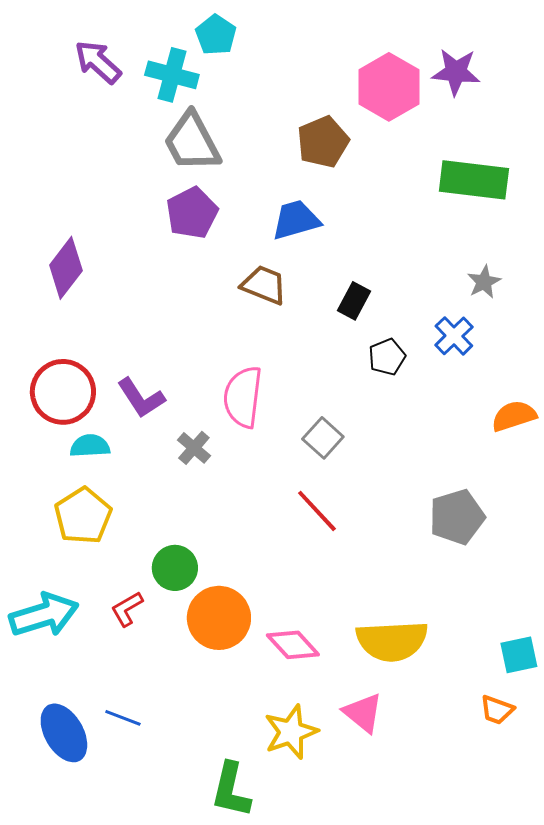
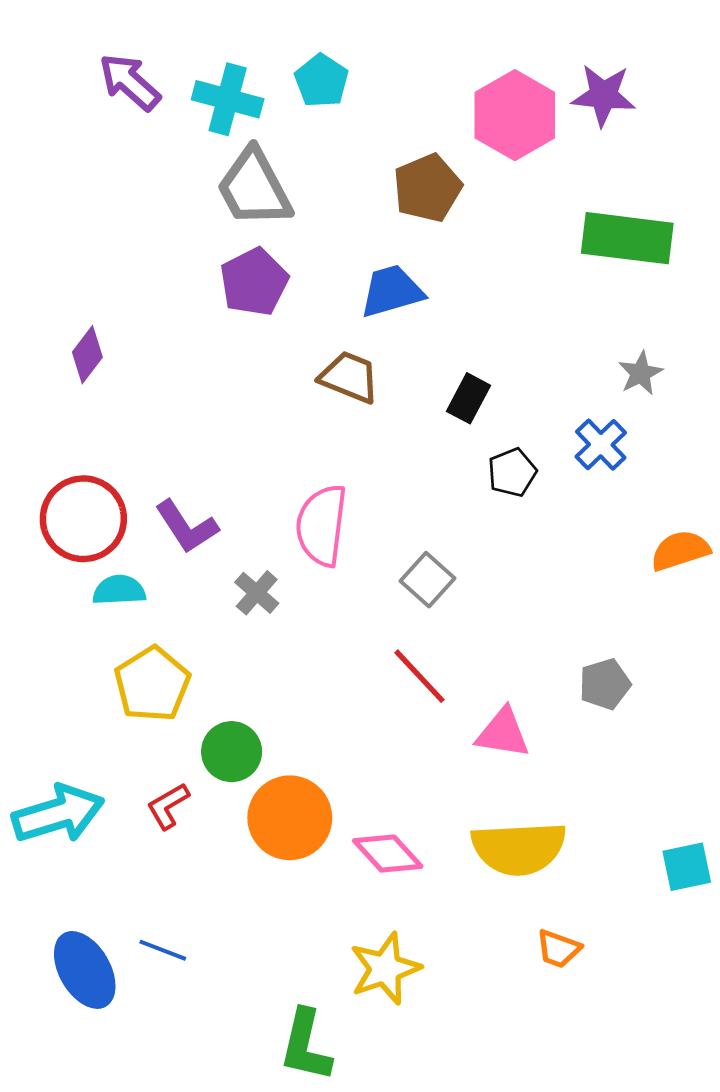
cyan pentagon: (216, 35) -> (322, 81), moved
purple diamond: (66, 268) -> (87, 355), size x0.7
yellow pentagon: (83, 516) -> (152, 684), moved
gray pentagon: (457, 517) -> (605, 684), size x0.7
orange trapezoid: (497, 710) -> (558, 949), moved
pink triangle: (363, 713) -> (503, 733), moved, turned -30

